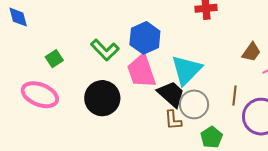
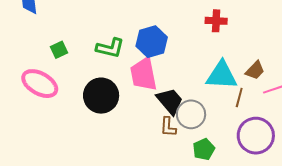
green L-shape: (105, 50) -> (110, 48), turned -40
cyan triangle: (186, 70) -> (222, 75), moved, turned 40
brown line: (234, 95) -> (239, 97), moved

